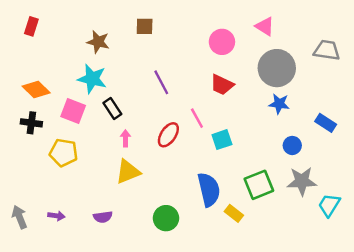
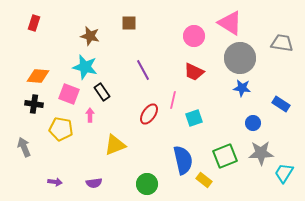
pink triangle: (265, 26) -> (230, 23), size x1.5
orange diamond: (36, 90) -> (38, 76), turned -40
pink line: (197, 118) -> (173, 100), turned 42
pink arrow: (125, 138) -> (90, 115), moved
gray arrow: (19, 217) -> (24, 147), moved

